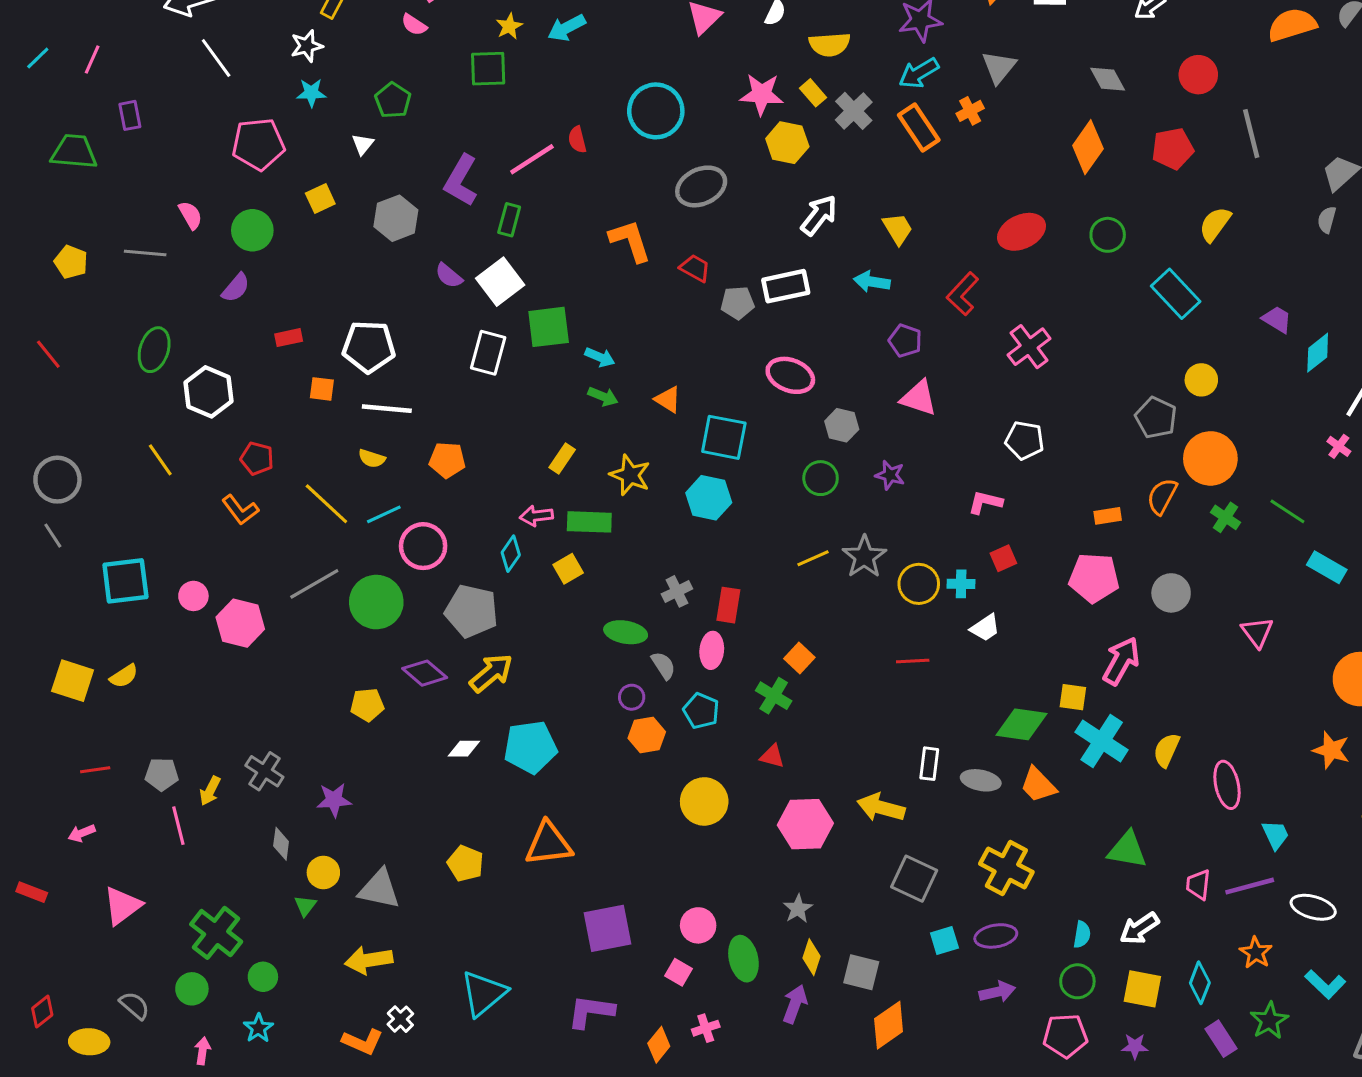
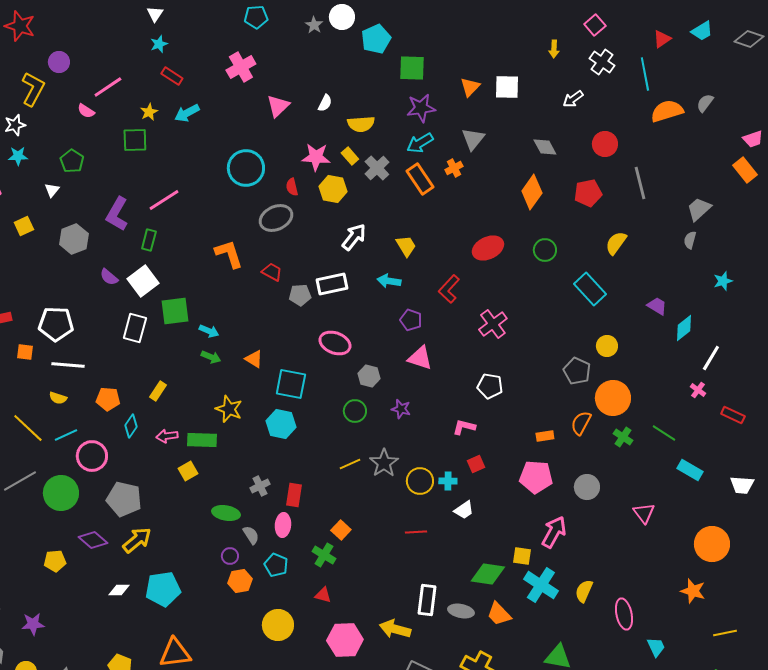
red semicircle: (577, 140) -> (292, 187), moved
yellow rectangle: (562, 458) -> (158, 391), moved
cyan diamond: (511, 554) -> (131, 426), moved
white rectangle: (929, 764) -> (427, 600), size x1.4

